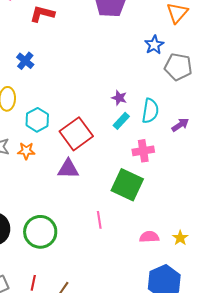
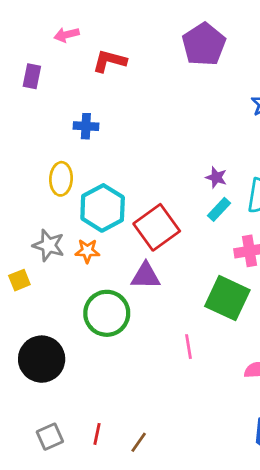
blue cross: (25, 61) -> (86, 126), turned -36
cyan hexagon: (37, 120) -> (103, 208), size x1.4
green circle: (40, 232) -> (107, 313), moved

